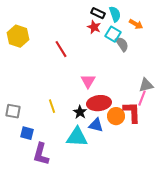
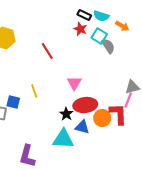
cyan semicircle: (115, 14) -> (101, 16), turned 126
yellow line: (52, 106) -> (34, 91), moved
blue square: (27, 133) -> (13, 102), moved

